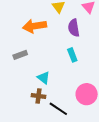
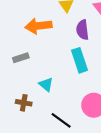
cyan rectangle: (72, 55) -> (79, 60), size x1.5
brown cross: (39, 96) -> (24, 103), moved

